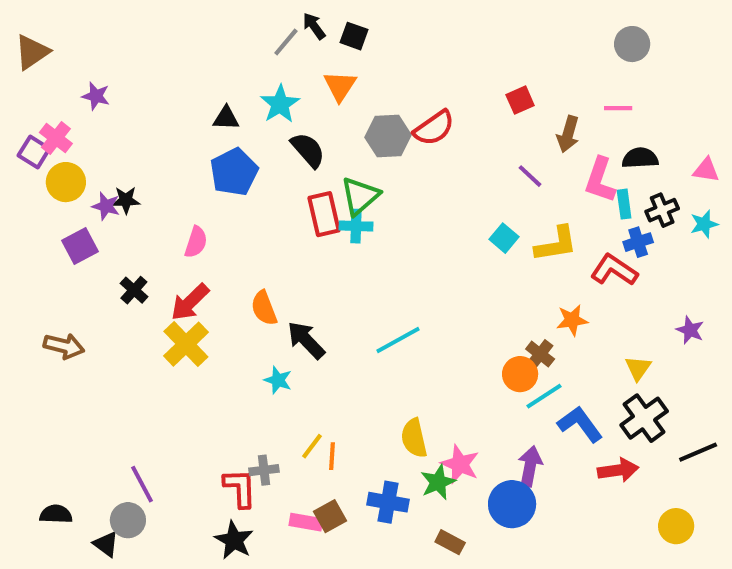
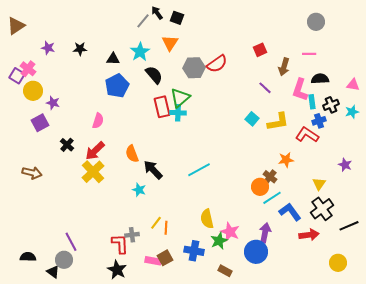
black star: (126, 200) -> (80, 49), moved

